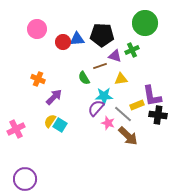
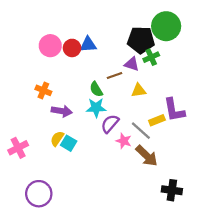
pink circle: (37, 29) -> (50, 46), moved
black pentagon: (102, 35) -> (141, 40), moved
cyan star: (104, 96) -> (96, 108), moved
purple arrow: (54, 97) -> (62, 111), turned 54
black cross: (158, 115) -> (172, 190), moved
purple circle: (25, 179) -> (39, 194), moved

